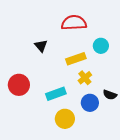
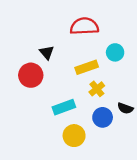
red circle: (19, 85) -> (31, 75), moved

